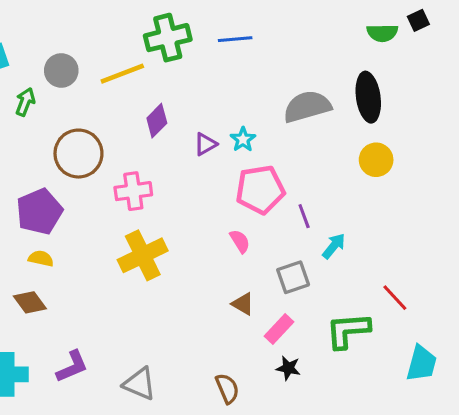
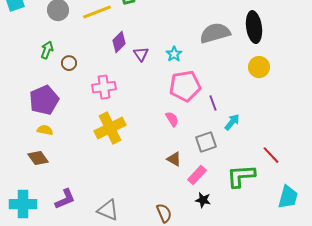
green arrow: (25, 102) -> (47, 50), moved
purple triangle: (205, 144) -> (141, 54), moved, turned -35
brown circle: (78, 154) -> (69, 63), size x0.5

